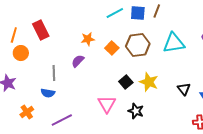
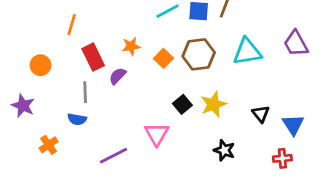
red rectangle: (41, 30) -> (93, 57), moved
orange line: (14, 35) -> (72, 25), moved
yellow star: (149, 82) -> (213, 104), turned 30
black star: (136, 111) -> (224, 150), moved
purple line: (62, 120) -> (113, 156), moved

